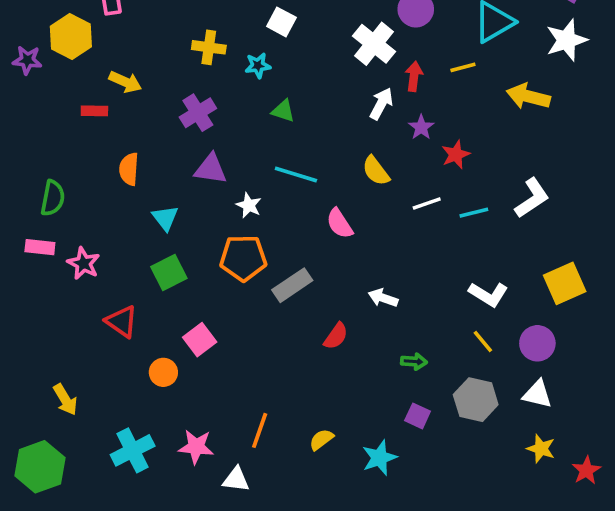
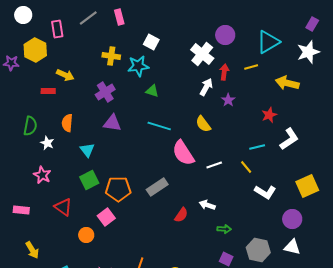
cyan star: (258, 66) -> (138, 66), size x1.5
red star: (456, 154) -> (269, 115), moved
green semicircle: (53, 198) -> (30, 126), moved
white line: (427, 204) -> (214, 165), moved
white star: (249, 205) -> (47, 143), moved
pink semicircle: (340, 223) -> (183, 153), size x1.5
pink rectangle: (40, 247) -> (21, 210), moved
orange pentagon: (243, 258) -> (118, 189), moved
white arrow: (383, 298) -> (207, 205), moved
yellow line: (483, 341) -> (246, 167), moved

